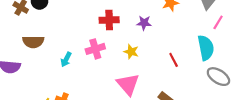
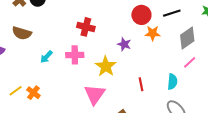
red cross: (109, 20) -> (86, 27), moved
cyan semicircle: (206, 48) -> (172, 82), size x0.7
yellow star: (131, 52) -> (106, 66), size x1.5

